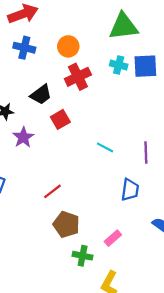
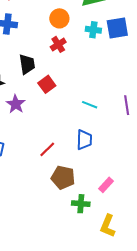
orange circle: (68, 46) -> (59, 18), moved
red cross: (78, 77) -> (58, 44), size x0.7
black trapezoid: (41, 95) -> (27, 64), turned -55
blue trapezoid: (130, 190) -> (84, 140), moved

